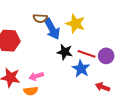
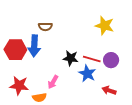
yellow star: (76, 24) -> (105, 26), moved
blue arrow: (52, 29) -> (34, 46), moved, turned 35
pink arrow: (36, 76) -> (53, 82), moved, turned -40

